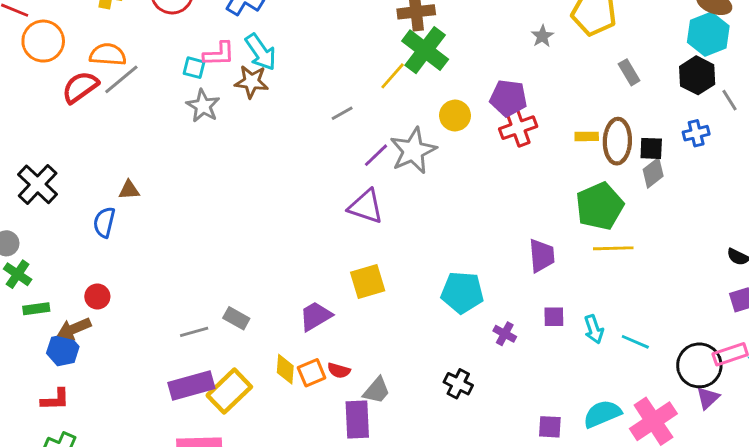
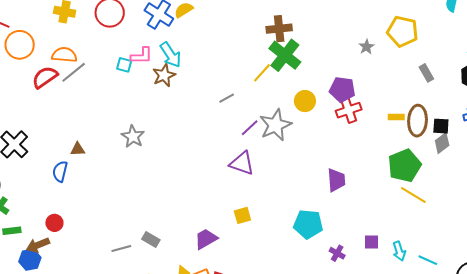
brown star: (252, 82) -> (164, 75), turned -30
gray star: (203, 106) -> (133, 136), moved
yellow line: (613, 248) -> (413, 195), turned 32
purple trapezoid: (542, 256) -> (336, 180), moved
yellow square: (368, 282) -> (242, 215), size x0.7

